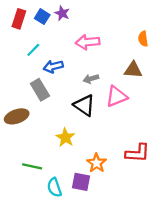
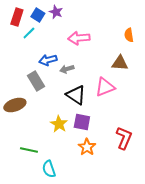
cyan line: (33, 50) -> (29, 33), moved
gray arrow: (91, 79) -> (67, 69), moved
red L-shape: (138, 153) -> (124, 138), turned -70
purple square: (81, 182) -> (82, 122), moved

